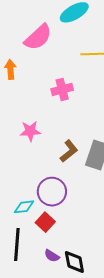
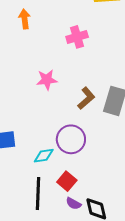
red square: (45, 222) -> (67, 181), moved

